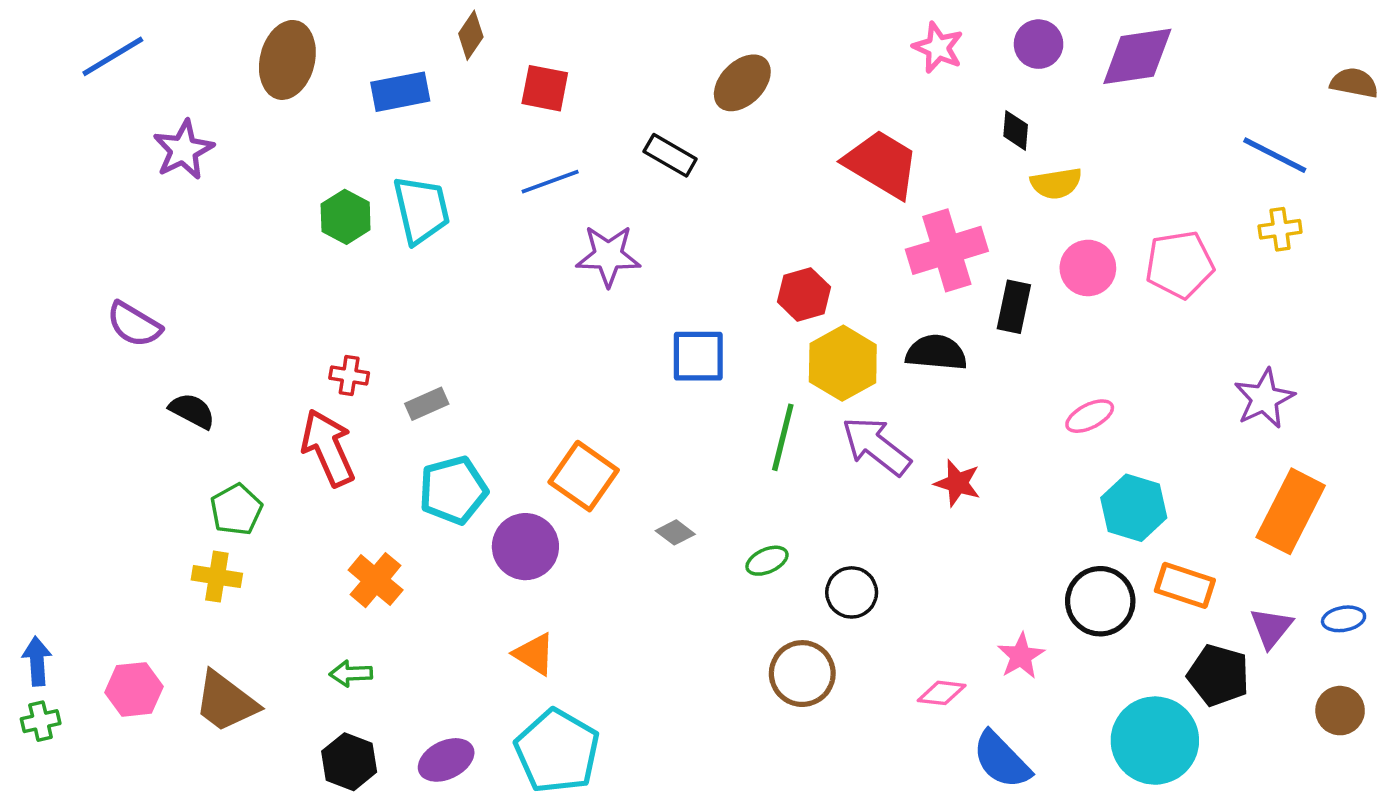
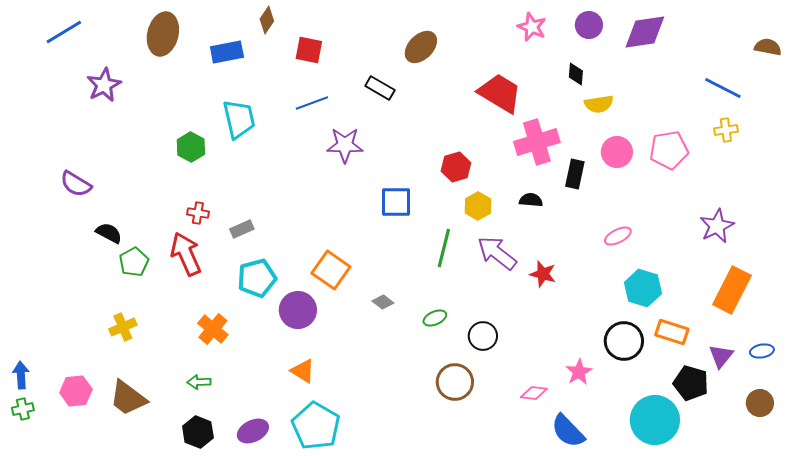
green hexagon: (346, 217) -> (191, 147), moved
black semicircle: (936, 353) -> (531, 200), size x0.7
yellow hexagon: (843, 363) -> (478, 206), size x0.7
green pentagon: (236, 510) -> (134, 262), moved
yellow cross: (217, 577) -> (123, 327), turned -32

